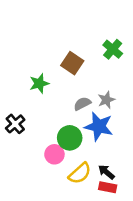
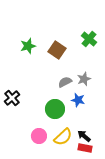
green star: (39, 83) -> (28, 46), moved
blue star: (99, 126) -> (78, 100), size x0.6
pink circle: (54, 154) -> (39, 136), moved

